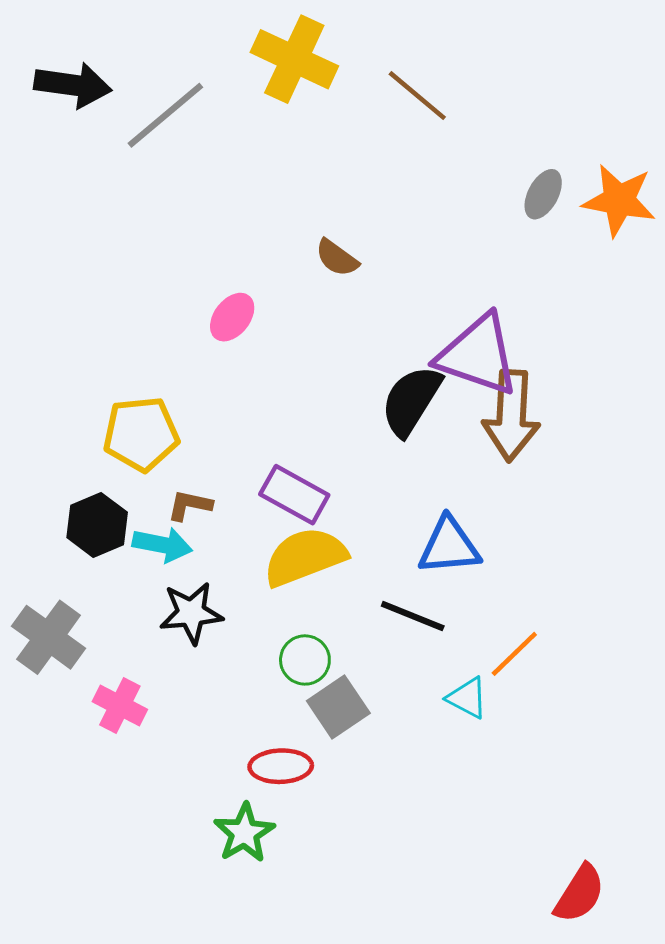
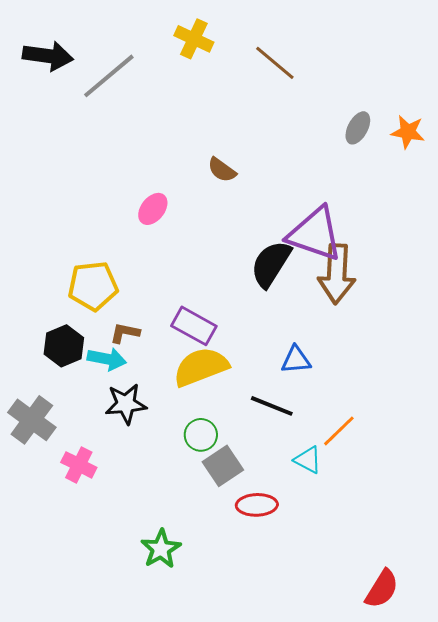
yellow cross: (294, 59) -> (194, 39), size x0.7
orange star: (619, 200) -> (408, 132), size x0.7
blue triangle: (449, 546) -> (296, 360), size x0.7
red ellipse: (281, 766) -> (257, 505), moved

